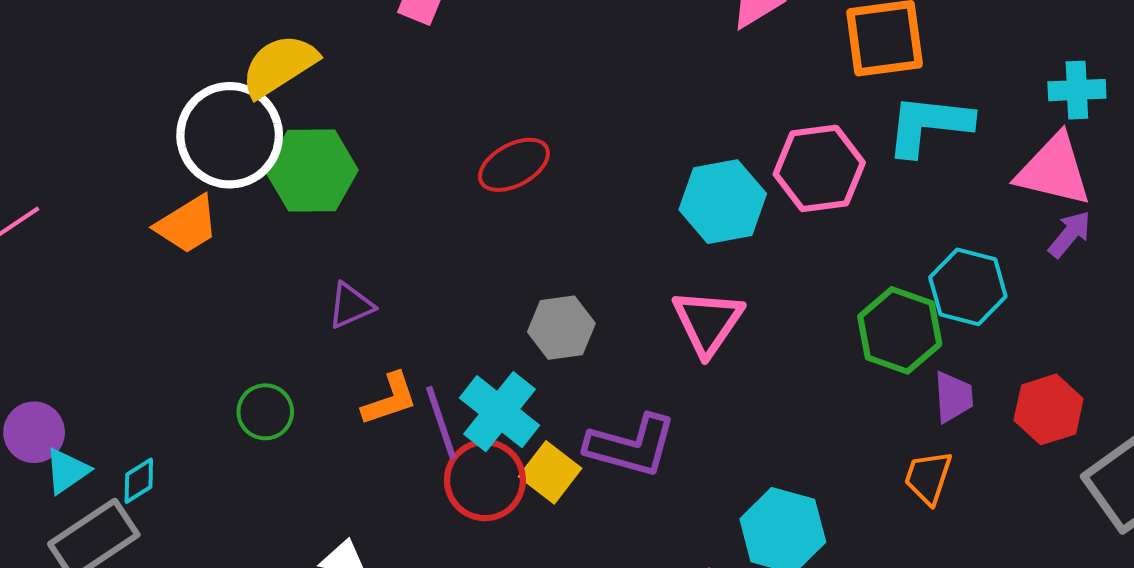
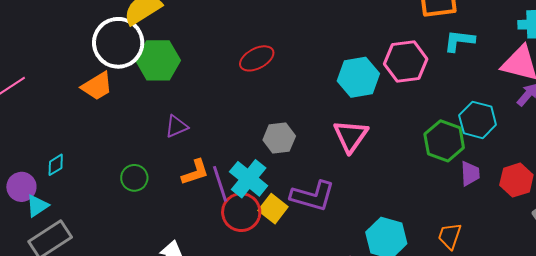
cyan L-shape: (929, 125) -> (459, 41), size x0.7
orange trapezoid: (928, 477) -> (450, 236), moved
cyan diamond: (139, 481) -> (56, 165), moved

